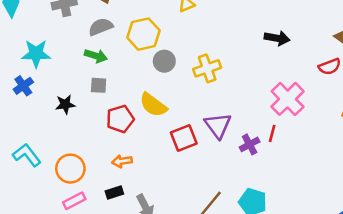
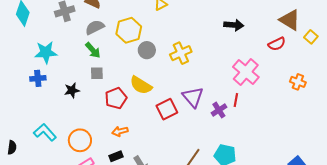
green arrow: (96, 56) -> (93, 50), turned 36
blue cross: (23, 86) -> (38, 78), turned 35

